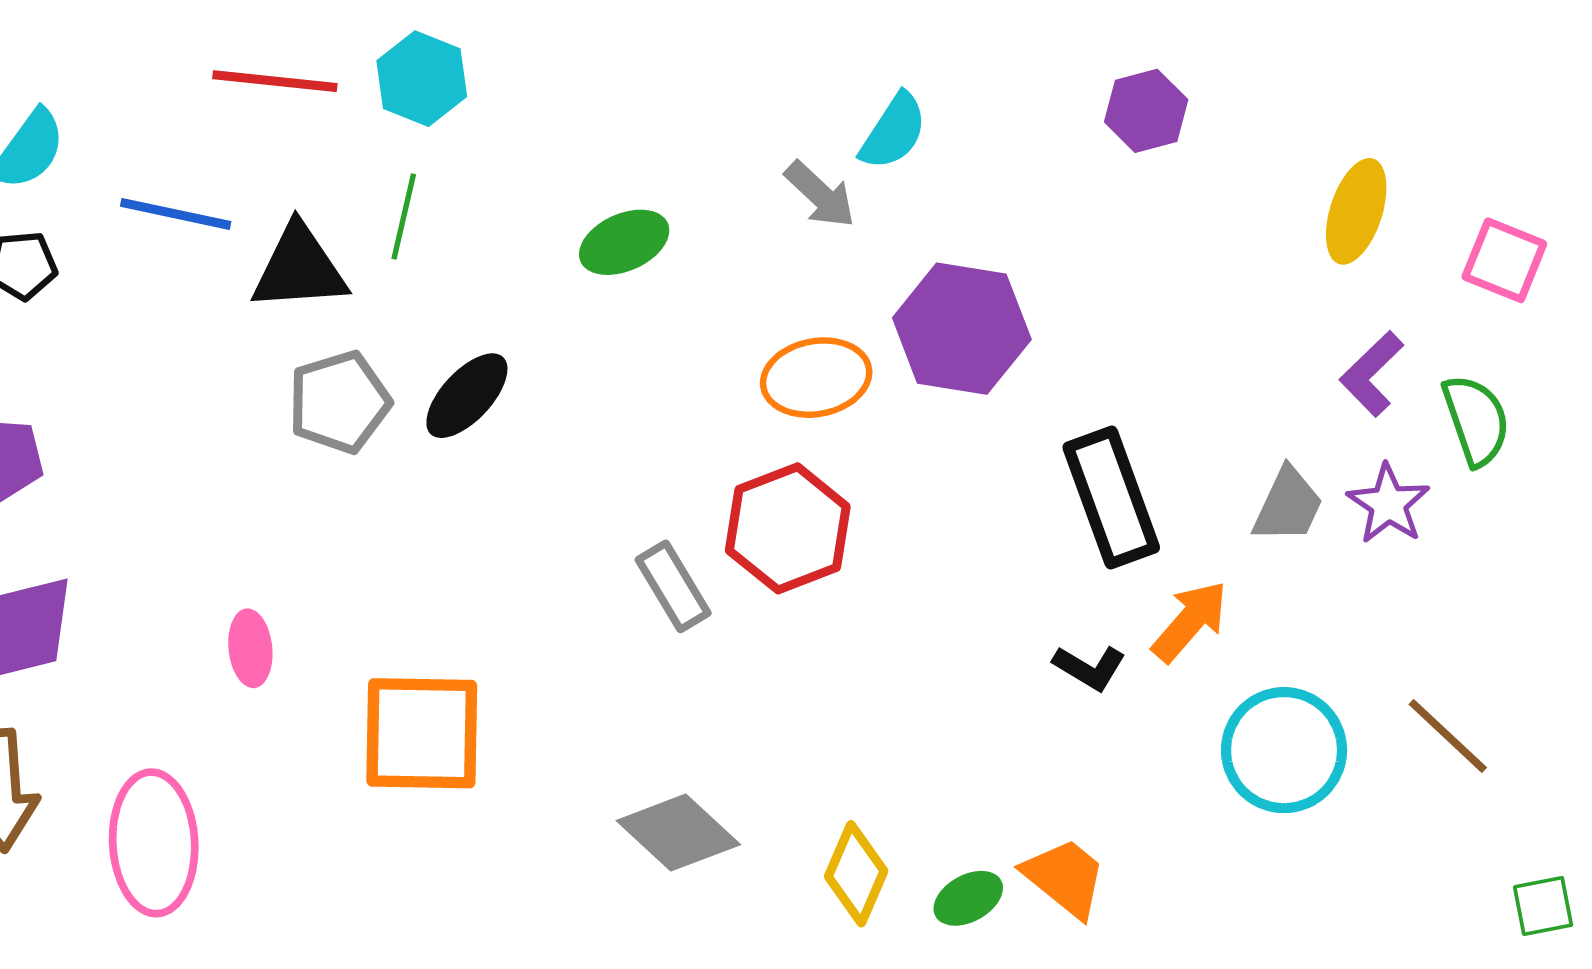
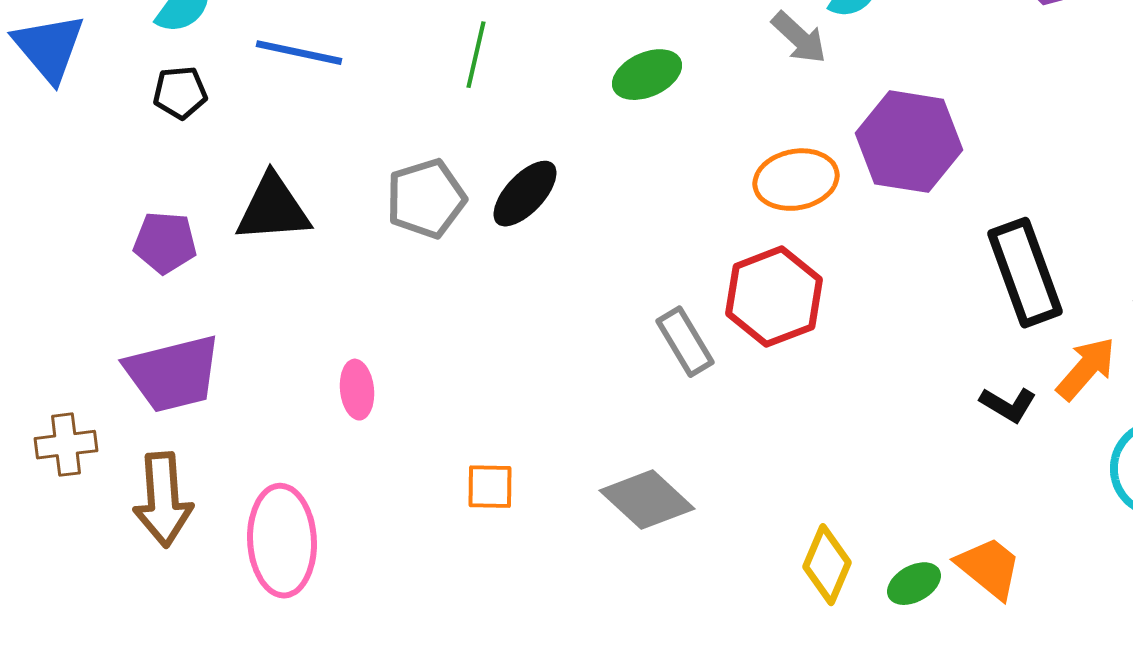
black triangle: (299, 268) -> (273, 209), moved
orange square: (422, 733) -> (490, 487), moved, size x0.5
gray diamond: (678, 833) -> (647, 500), moved

